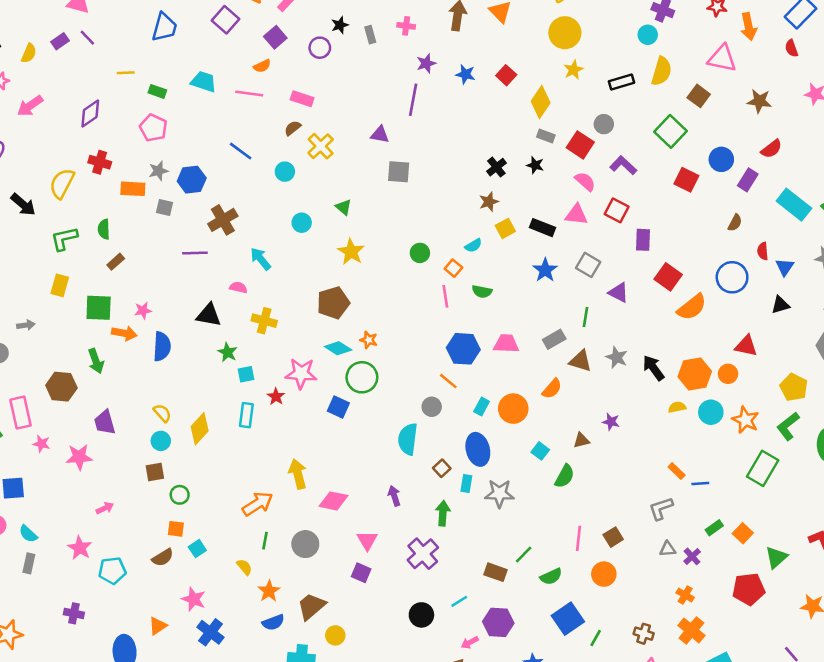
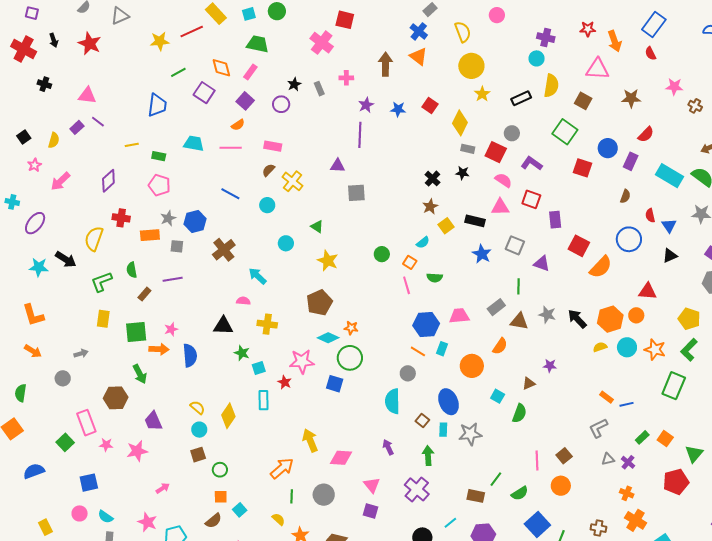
purple line: (195, 253) -> (173, 279), moved
cyan rectangle: (482, 406) -> (442, 349), moved

